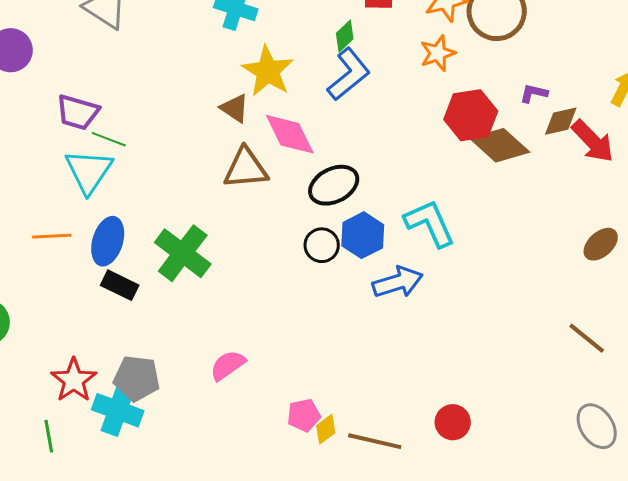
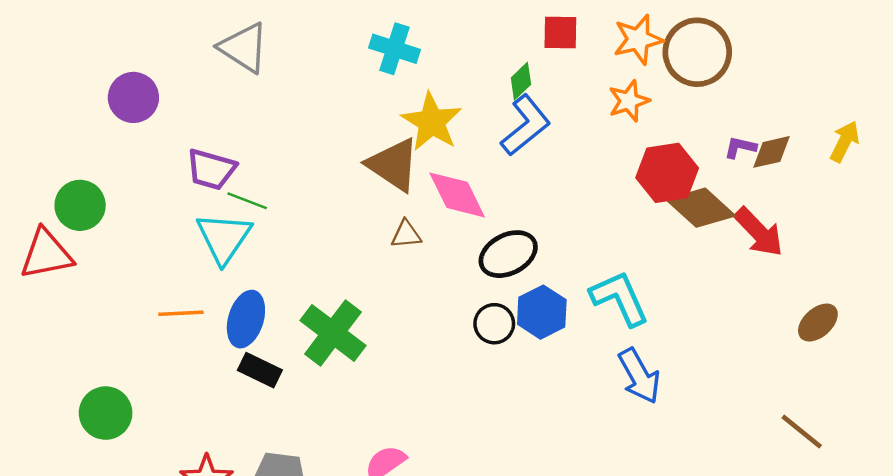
brown triangle: (235, 108) -> (393, 165), size x1.6
brown diamond: (561, 121) -> (772, 152), moved
red arrow: (593, 141) -> (759, 232), moved
brown triangle: (246, 168) -> (406, 234), size x0.6
blue arrow: (398, 282) -> (639, 376), moved, turned 78

